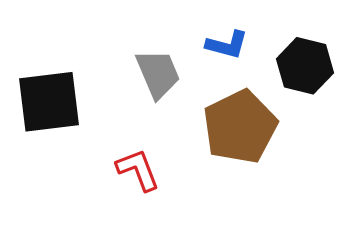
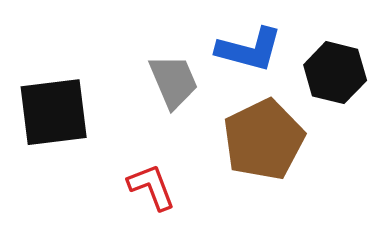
blue L-shape: (227, 45) -> (249, 49), size x1.4

